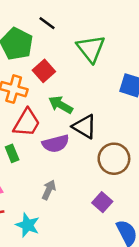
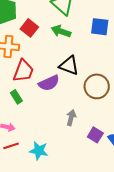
green arrow: (61, 105) -> (61, 31), moved
gray arrow: (49, 190) -> (71, 118), moved
purple square: (102, 202) -> (95, 135), moved

